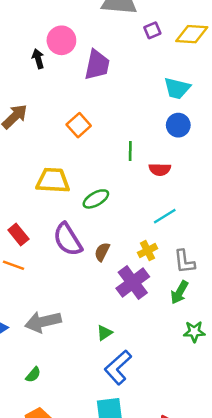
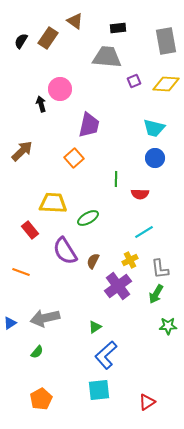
purple trapezoid: (97, 65) -> (89, 125), moved
red rectangle: (18, 235) -> (30, 230), moved
green semicircle: (33, 375) -> (37, 352), moved

